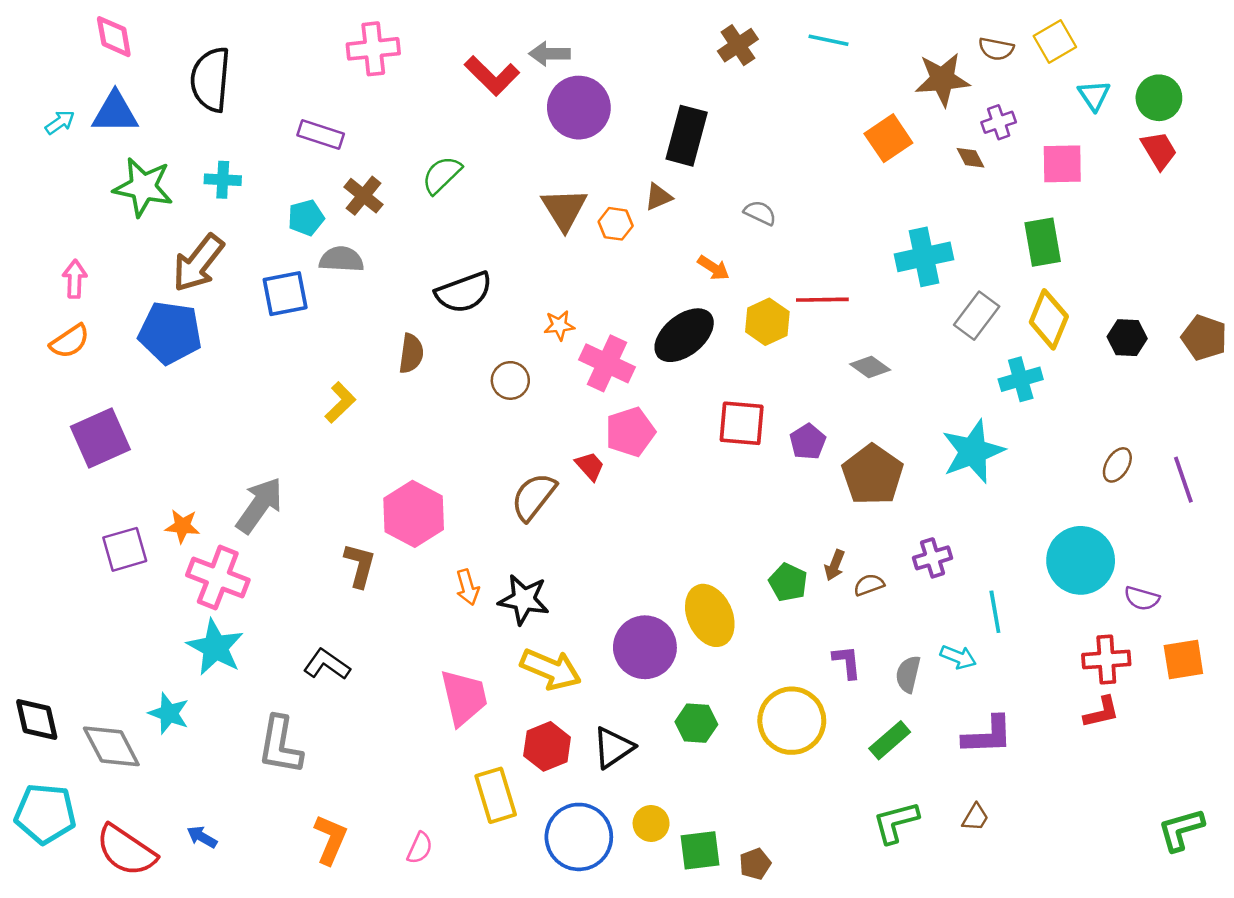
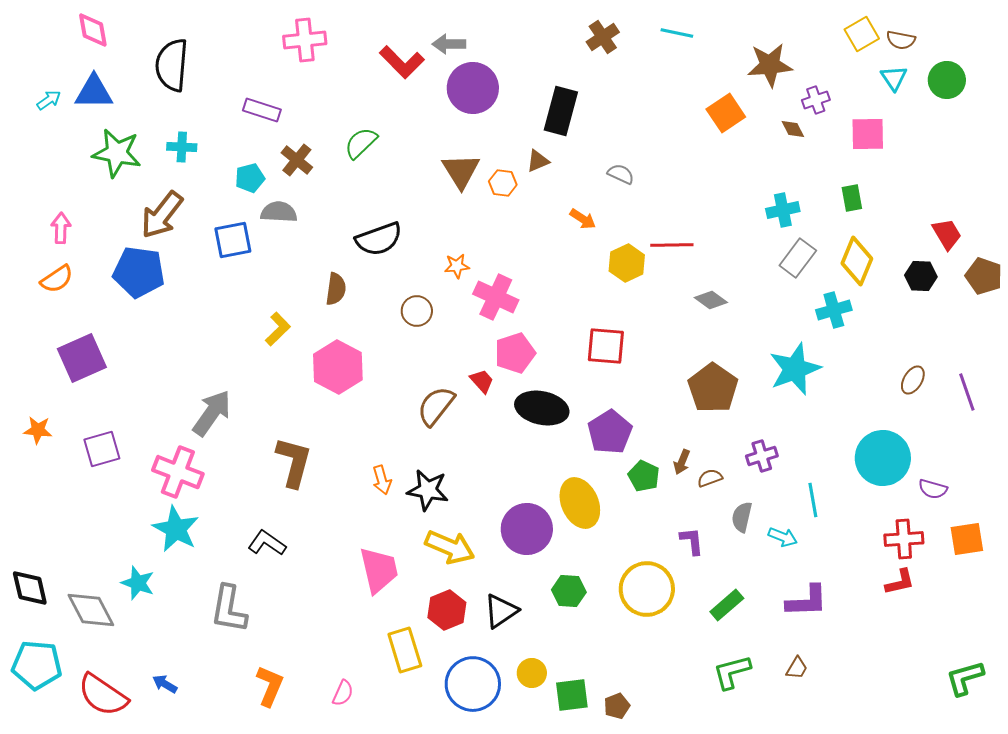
brown semicircle: (996, 49) -> (901, 40), moved
red trapezoid: (1159, 150) -> (947, 234), moved
green rectangle: (1043, 242) -> (852, 198), size x0.7
cyan cross: (924, 257) -> (783, 210), moved, size x0.7
black ellipse: (684, 335) -> (542, 408), moved, turned 51
purple pentagon: (808, 442) -> (610, 432), moved, size x1.5
pink hexagon: (414, 514) -> (338, 367), moved
orange star: (182, 526) -> (38, 430), moved
brown L-shape: (360, 565) -> (294, 462), size x1.4
gray semicircle: (908, 674) -> (742, 517), moved

